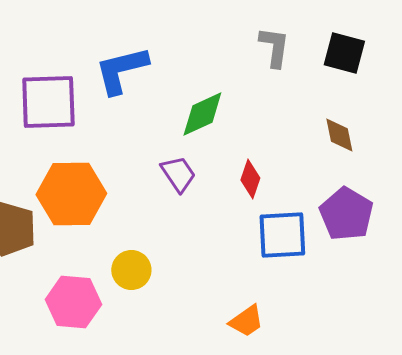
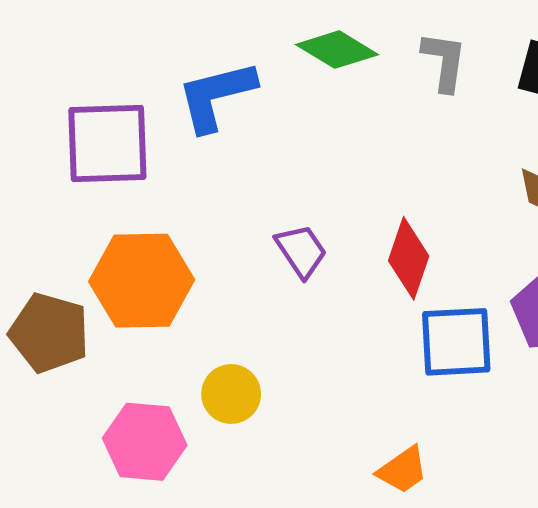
green diamond: (202, 114) -> (337, 50), moved, turned 56
red diamond: (250, 179) -> (409, 258), size x1.4

